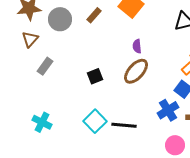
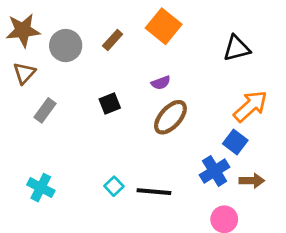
purple semicircle: (137, 46) -> (161, 83), moved, turned -104
black square: (95, 76) -> (110, 103), moved
cyan square: (95, 121) -> (114, 186), size x0.6

